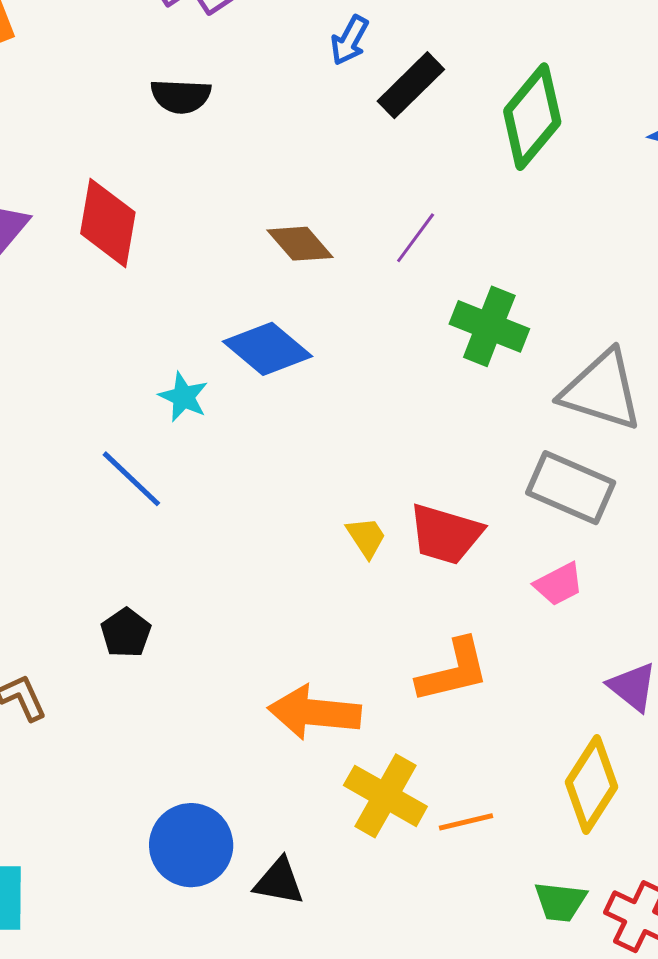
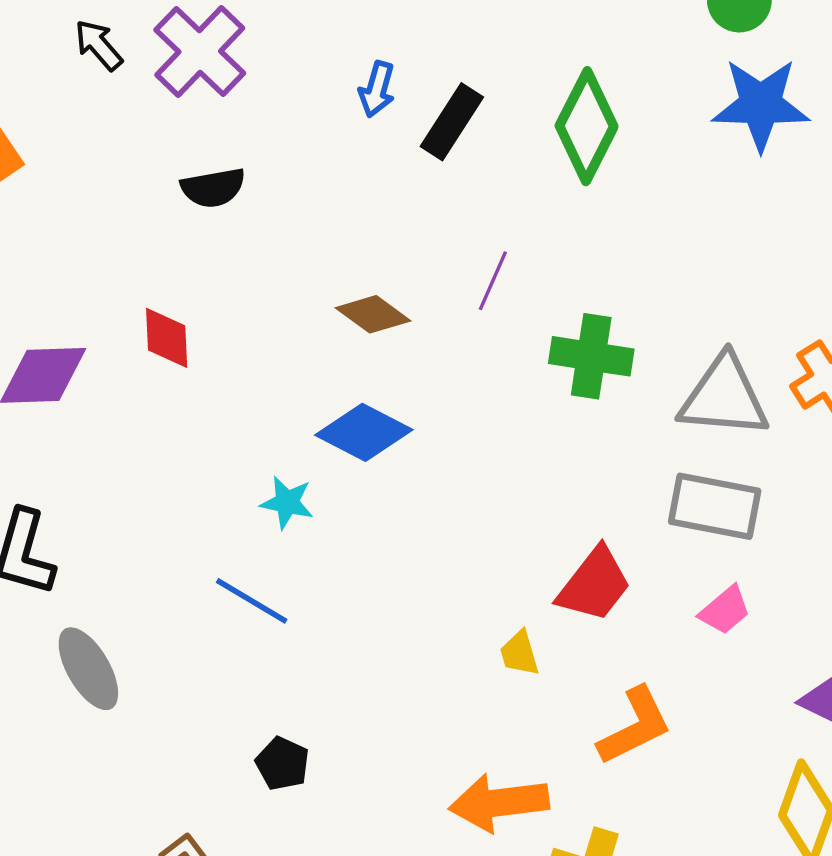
red diamond: (108, 223) -> (167, 338), size x0.7
red trapezoid: (446, 534) -> (594, 585), turned -56
yellow trapezoid: (366, 537) -> (519, 653), moved, turned -150

